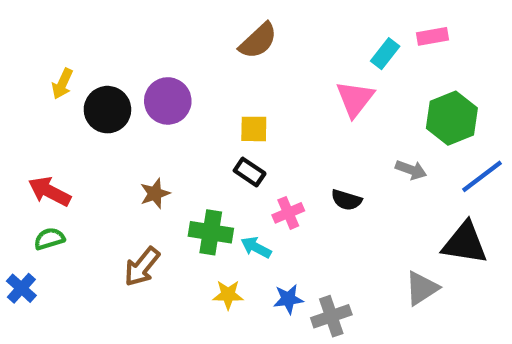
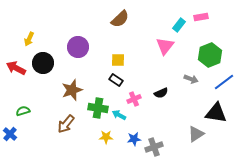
black circle: (107, 110) -> (43, 63), moved
red arrow: (49, 191) -> (16, 68), moved
brown star: (155, 194) -> (72, 90), size x1.5
black semicircle: (346, 200) -> (161, 93), turned -40

